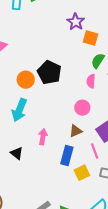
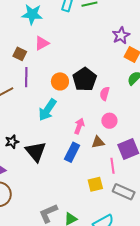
pink semicircle: (91, 81) -> (105, 94), moved
pink arrow: (43, 137) -> (79, 126), moved
black triangle: (17, 153) -> (36, 152), size x1.6
blue rectangle: (67, 156) -> (72, 152), moved

